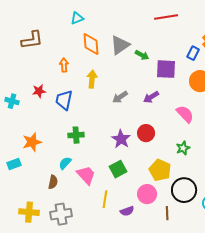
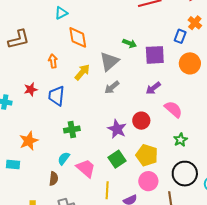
gray triangle: (120, 45) -> (109, 61), moved
yellow arrow: (92, 79) -> (82, 72), turned 42
purple arrow: (151, 97) -> (153, 88), moved
pink semicircle: (185, 114) -> (173, 109), moved
green star: (183, 148) -> (180, 140), moved
cyan rectangle: (14, 164) -> (13, 165), turned 32
yellow pentagon: (160, 170) -> (147, 155), moved

